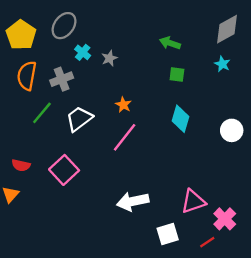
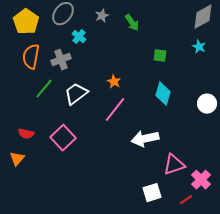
green arrow: (170, 43) -> (132, 23), moved, turned -144
gray star: (109, 58) -> (102, 16), moved
white arrow: (133, 201) -> (145, 139), moved

